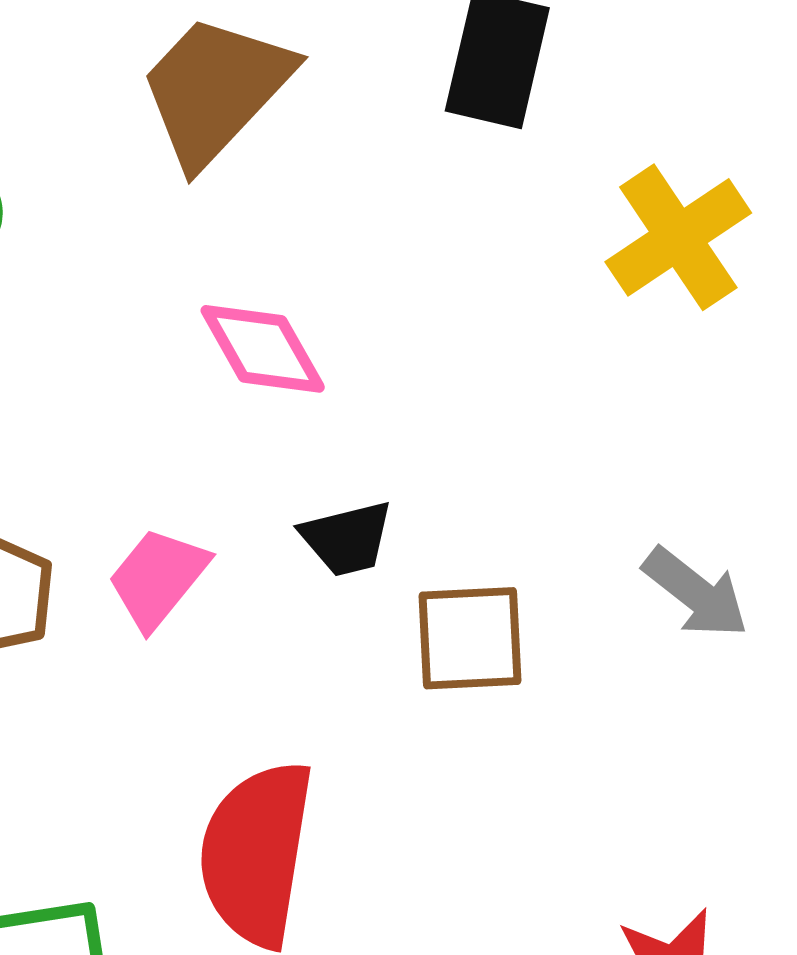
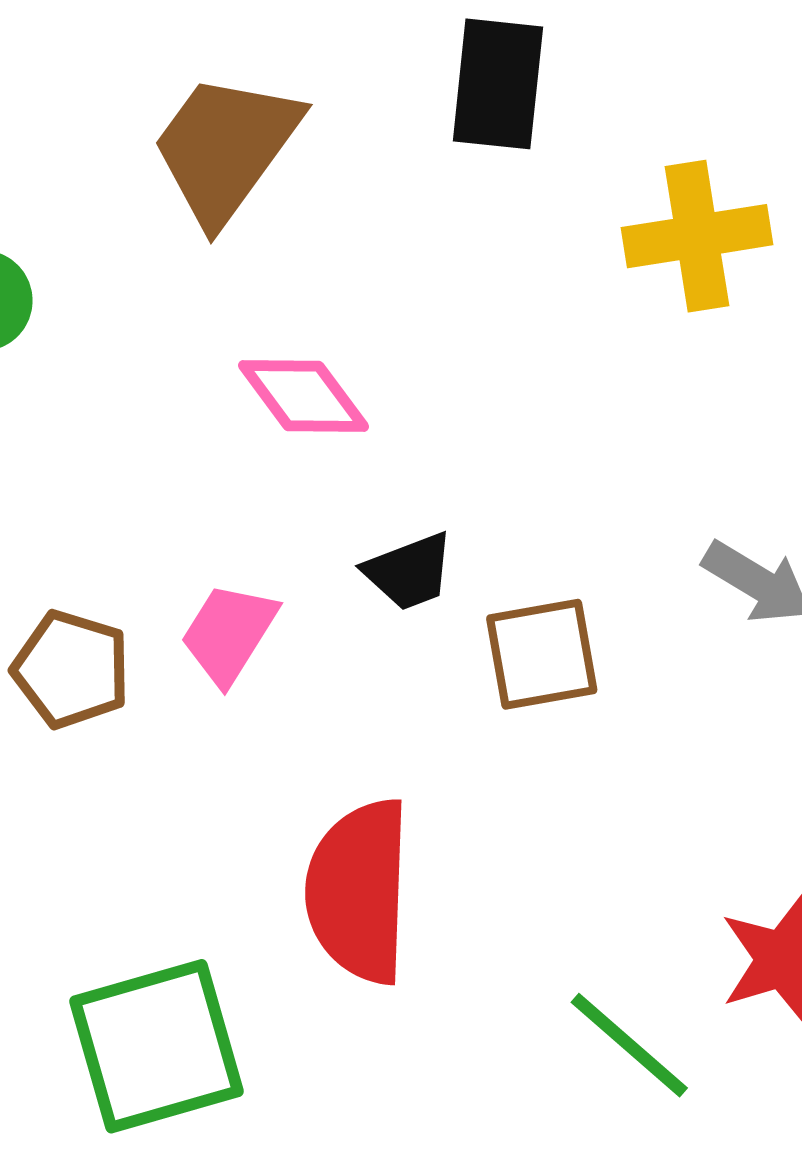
yellow cross: (678, 237) -> (697, 236), turned 32

